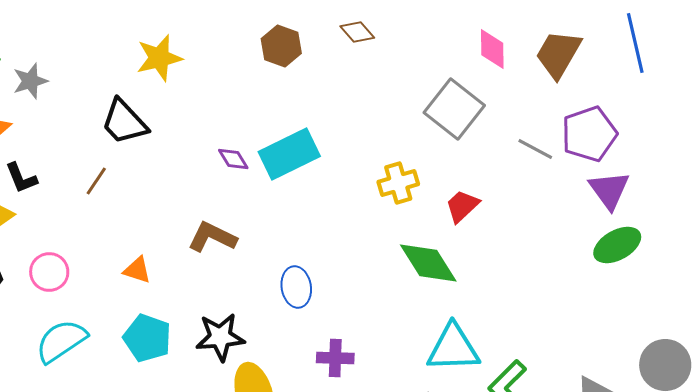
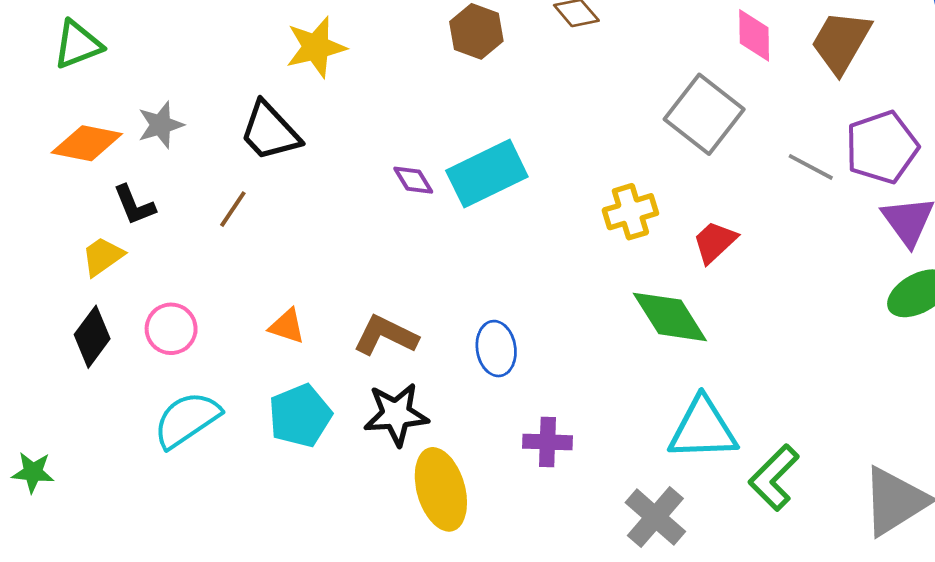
gray star: (30, 81) -> (161, 125), moved
brown L-shape: (212, 237) -> (386, 335), moved
cyan pentagon: (147, 338) -> (300, 416), turned 30

